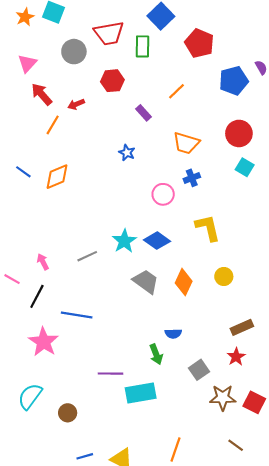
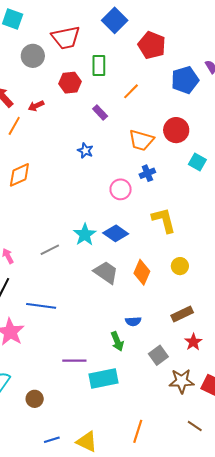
green rectangle: (142, 46) -> (99, 65), moved
red circle: (239, 133) -> (176, 130), moved
brown rectangle: (242, 327) -> (182, 314), moved

